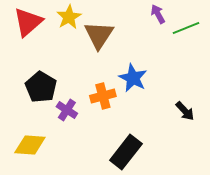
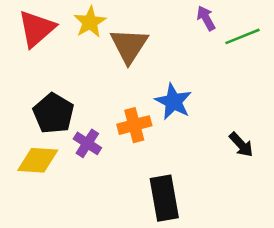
yellow diamond: (30, 145) -> (38, 160), moved
black rectangle: (126, 152) -> (164, 198), turned -48

